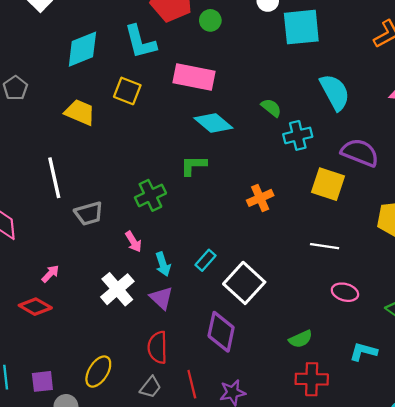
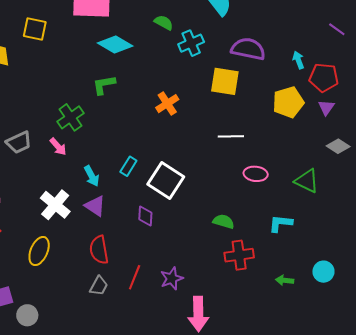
pink arrow: (133, 242) -> (58, 147), moved
purple diamond: (221, 332) -> (145, 216), moved, size x0.6
green semicircle: (301, 339) -> (224, 221), turned -130
yellow ellipse: (98, 372) -> (39, 251), moved
red line: (192, 384) -> (135, 277), turned 45

